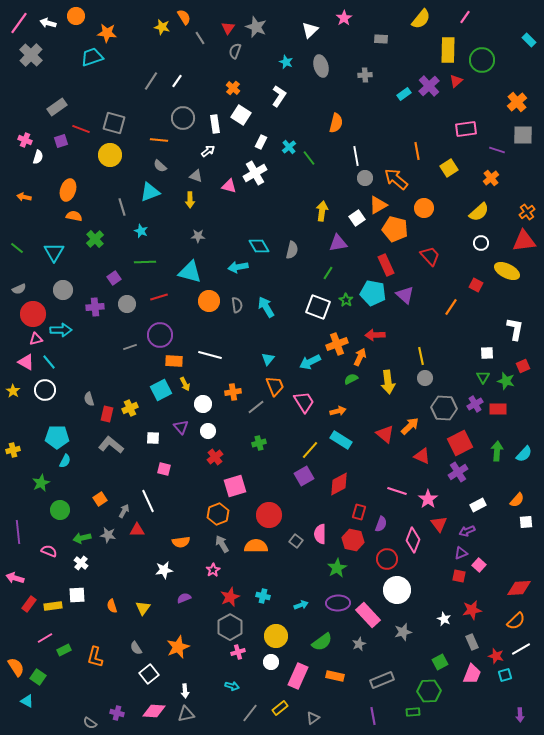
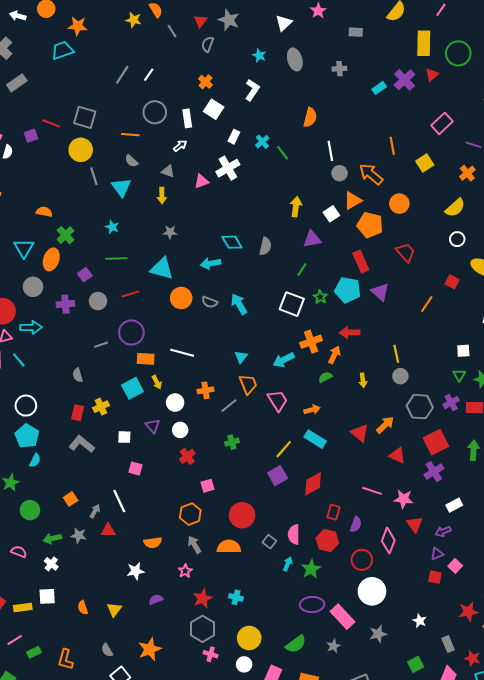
gray rectangle: (57, 107) -> (17, 83), moved
pink rectangle: (466, 129) -> (442, 123), turned -35
pink triangle: (229, 186) -> (201, 181), turned -35
orange ellipse: (68, 190) -> (51, 259), moved
cyan triangle: (150, 192) -> (121, 187), turned -45
gray line: (122, 207) -> (94, 176), moved
gray semicircle: (237, 305) -> (210, 302), turned 119
yellow arrow: (388, 382) -> (363, 380), size x0.6
white circle: (45, 390) -> (26, 406), moved
gray semicircle: (89, 399) -> (78, 375), moved
cyan pentagon: (57, 437) -> (27, 436), turned 30
pink square: (235, 486) -> (208, 486), size x0.6
pink star: (428, 499) -> (403, 499), turned -30
cyan arrow: (301, 605) -> (288, 564), moved, turned -48
red star: (472, 610) -> (468, 612), moved
pink cross: (238, 652) -> (211, 654), turned 32

